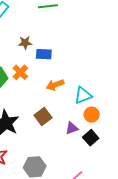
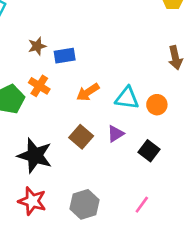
cyan triangle: (83, 95) -> (127, 98), turned 42
orange circle: (92, 115) -> (157, 105), moved
purple triangle: (72, 128) -> (116, 134), moved

